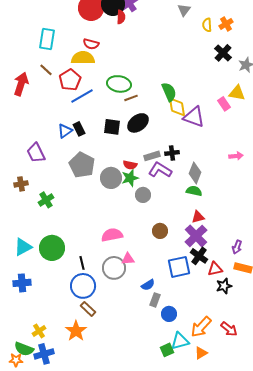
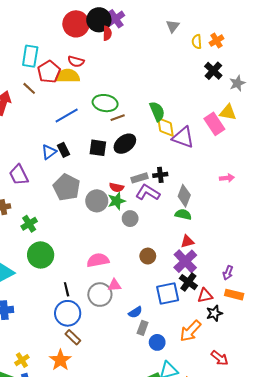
red pentagon: (70, 80) -> (49, 72), moved
pink rectangle: (224, 104) -> (214, 124), size x1.5
green circle: (52, 248) -> (41, 255), moved
orange arrow: (201, 327) -> (190, 331), moved

